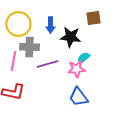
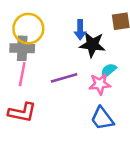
blue arrow: (50, 25) -> (80, 30), moved
gray cross: (29, 47) -> (22, 48), moved

